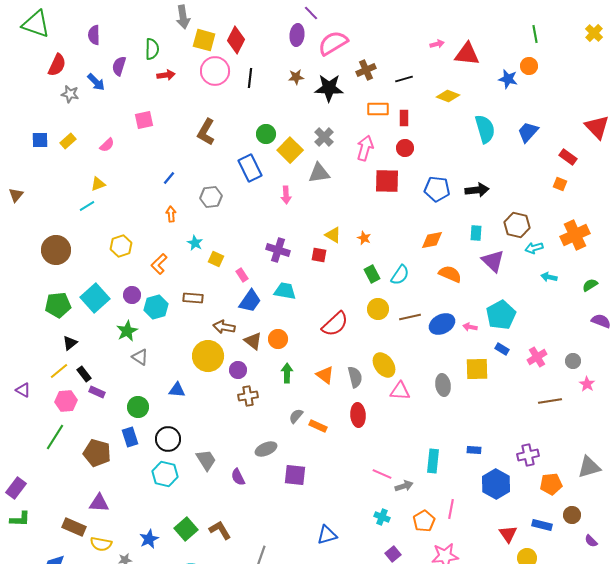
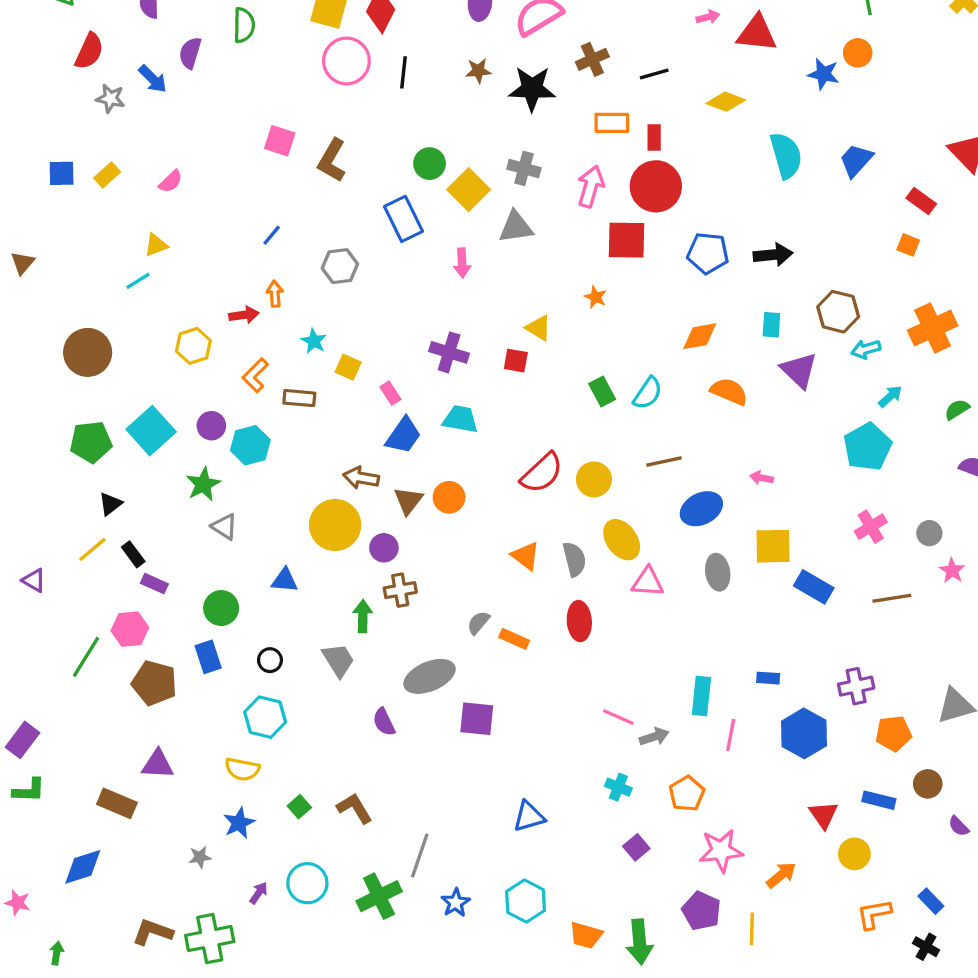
red arrow: (166, 75) -> (244, 315), moved
pink square: (144, 120) -> (280, 141), moved, turned 30
gray cross: (324, 137) -> (524, 168), turned -30
red circle: (405, 148) -> (656, 186), size x1.8
orange star: (364, 238) -> (596, 297), moved
cyan arrow: (549, 277) -> (890, 396), turned 126
brown rectangle: (193, 298) -> (299, 398), moved
yellow circle: (378, 309) -> (594, 479), moved
cyan pentagon: (501, 315) -> (867, 447), moved
blue ellipse: (442, 324) -> (701, 509), moved
brown triangle: (253, 341) -> (408, 501), turned 30
blue rectangle: (502, 349) -> (814, 587), moved, size x1.6
green arrow: (287, 373) -> (363, 616), moved
pink hexagon: (66, 401) -> (130, 629), moved
black circle: (168, 439) -> (270, 660), size x0.6
gray ellipse: (266, 449) -> (430, 676), size x1.4
gray trapezoid: (206, 460) -> (338, 660), moved
pink line: (451, 509) -> (731, 735), moved
green square: (186, 529) -> (299, 807), size x0.6
yellow semicircle: (101, 544) -> (242, 769), moved

